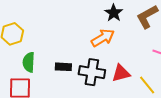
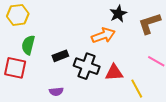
black rectangle: (63, 67) -> (60, 56), turned -35

